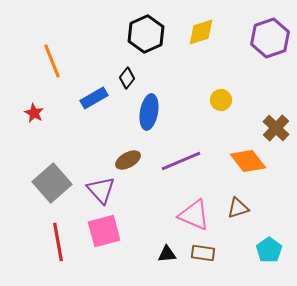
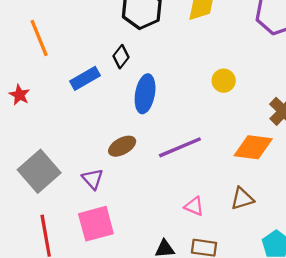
orange diamond: (248, 161) -> (253, 147), turned -45
purple triangle: (101, 190) -> (93, 179), size x0.7
pink triangle: (194, 215) -> (194, 206), size x0.6

